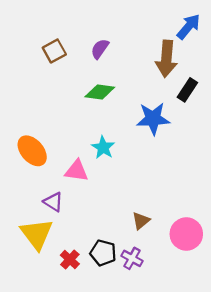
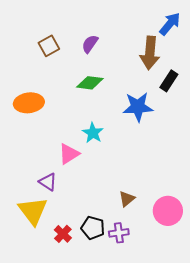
orange ellipse: (32, 151) -> (29, 103), moved, turned -56
pink triangle: (77, 171) -> (69, 154), turned -40
purple cross: (132, 258) -> (119, 233), turned -36

